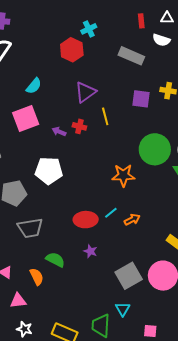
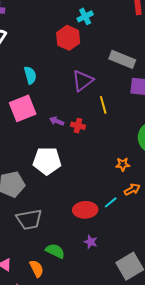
gray rectangle: (131, 56) -> (122, 59), moved
cyan semicircle: (34, 86) -> (30, 75), turned -54
red cross: (79, 126) -> (78, 126), moved
orange star: (123, 175) -> (123, 164), size x0.6
orange arrow: (132, 220) -> (132, 189), moved

